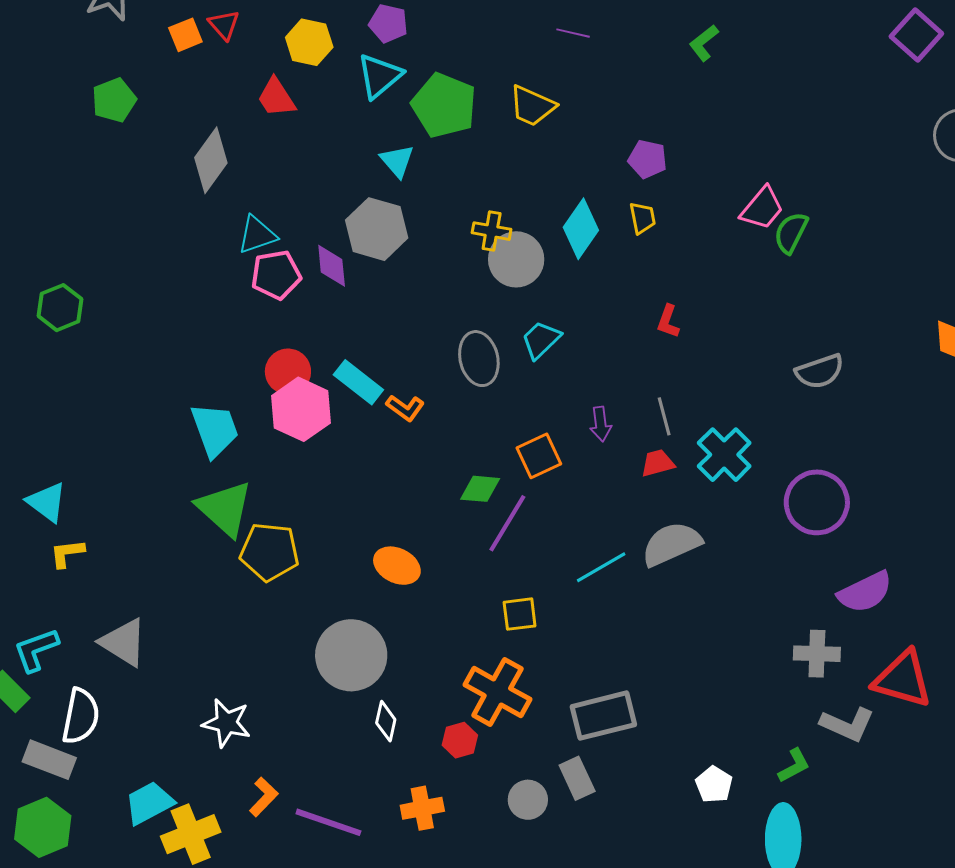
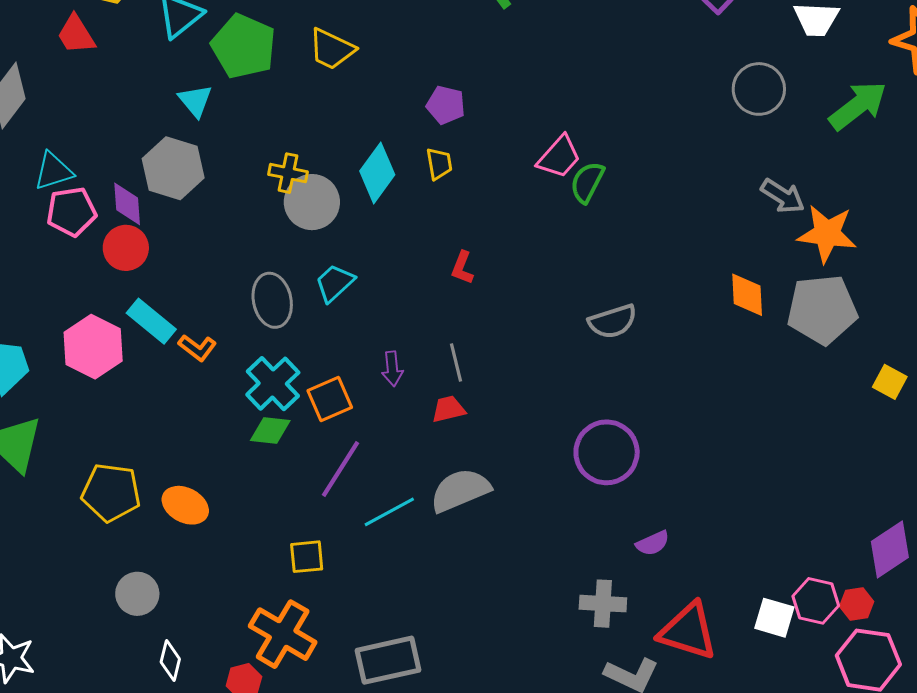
red circle: (288, 372) -> (126, 248), moved
cyan cross: (724, 455) -> (273, 384), moved
purple line: (507, 523) -> (340, 469), moved
yellow pentagon: (269, 552) -> (111, 492), moved
purple semicircle: (865, 592) -> (653, 543), size x0.6
gray circle: (351, 655) -> (137, 594), size x0.6

